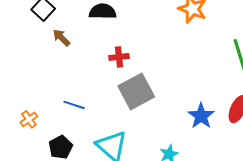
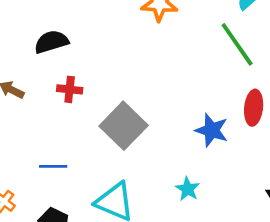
red cross: (119, 57) -> (70, 89), moved, turned 30

